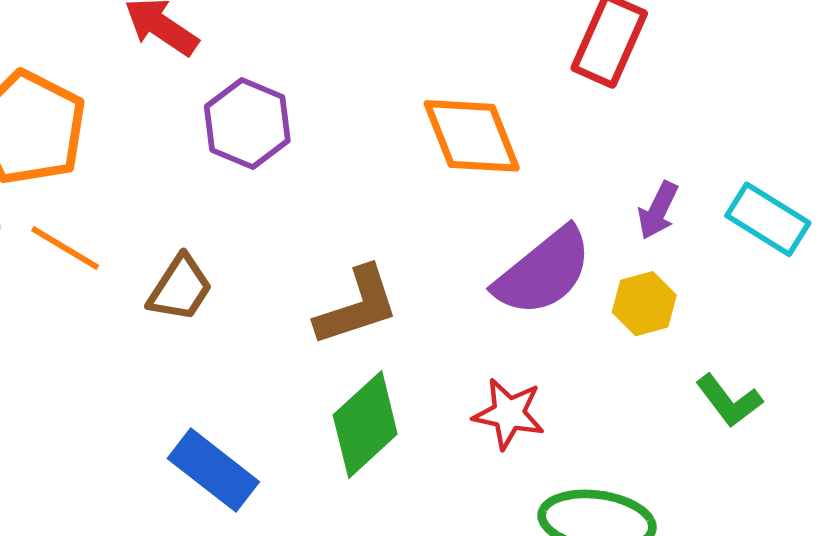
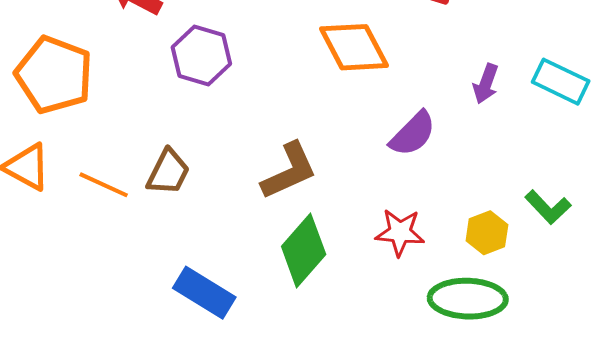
orange line: (65, 248) -> (104, 185), moved
purple semicircle: (543, 272) -> (413, 134), size x0.7
yellow hexagon: (644, 304) -> (487, 233), moved

